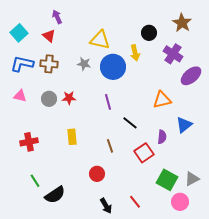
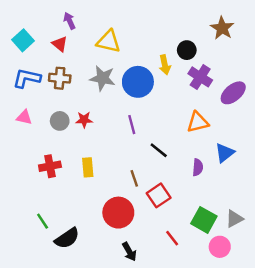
black circle: (149, 33) -> (187, 50), moved
yellow triangle: (100, 40) -> (109, 42), moved
purple cross: (173, 54) -> (200, 77), moved
gray star: (84, 64) -> (102, 78), size x1.5
red cross: (29, 142) -> (50, 166), moved
red square: (144, 153) -> (159, 195), moved
red circle: (97, 174) -> (118, 213), size x1.6
red line: (135, 202) -> (172, 238), moved

